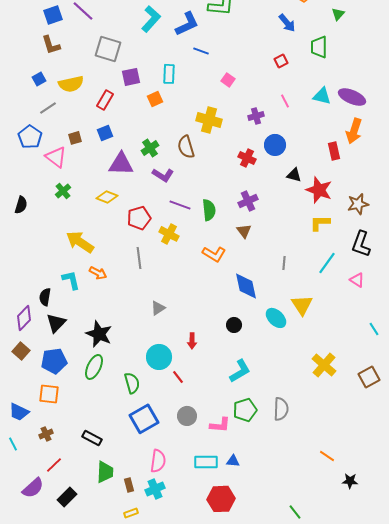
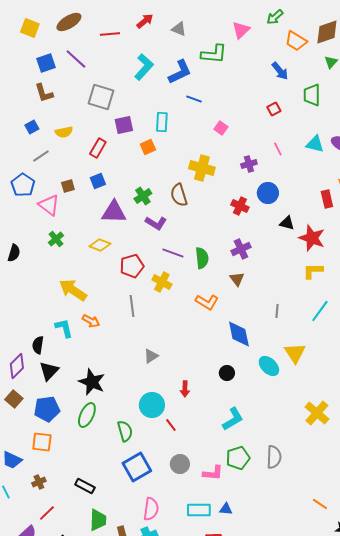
yellow semicircle: (71, 84) -> (64, 132), size x0.7

